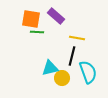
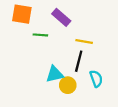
orange square: (31, 19) -> (22, 14), moved
cyan semicircle: (88, 72) -> (96, 79), size x0.7

